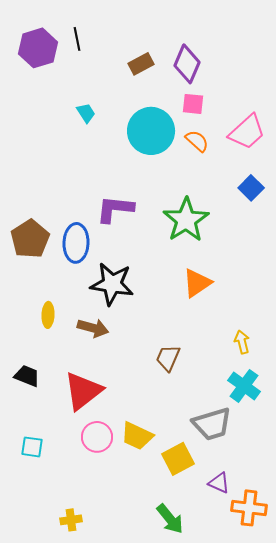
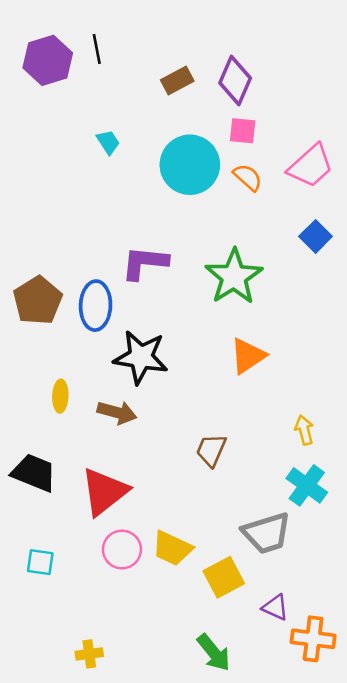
black trapezoid: (27, 376) -> (34, 473), size x1.4

